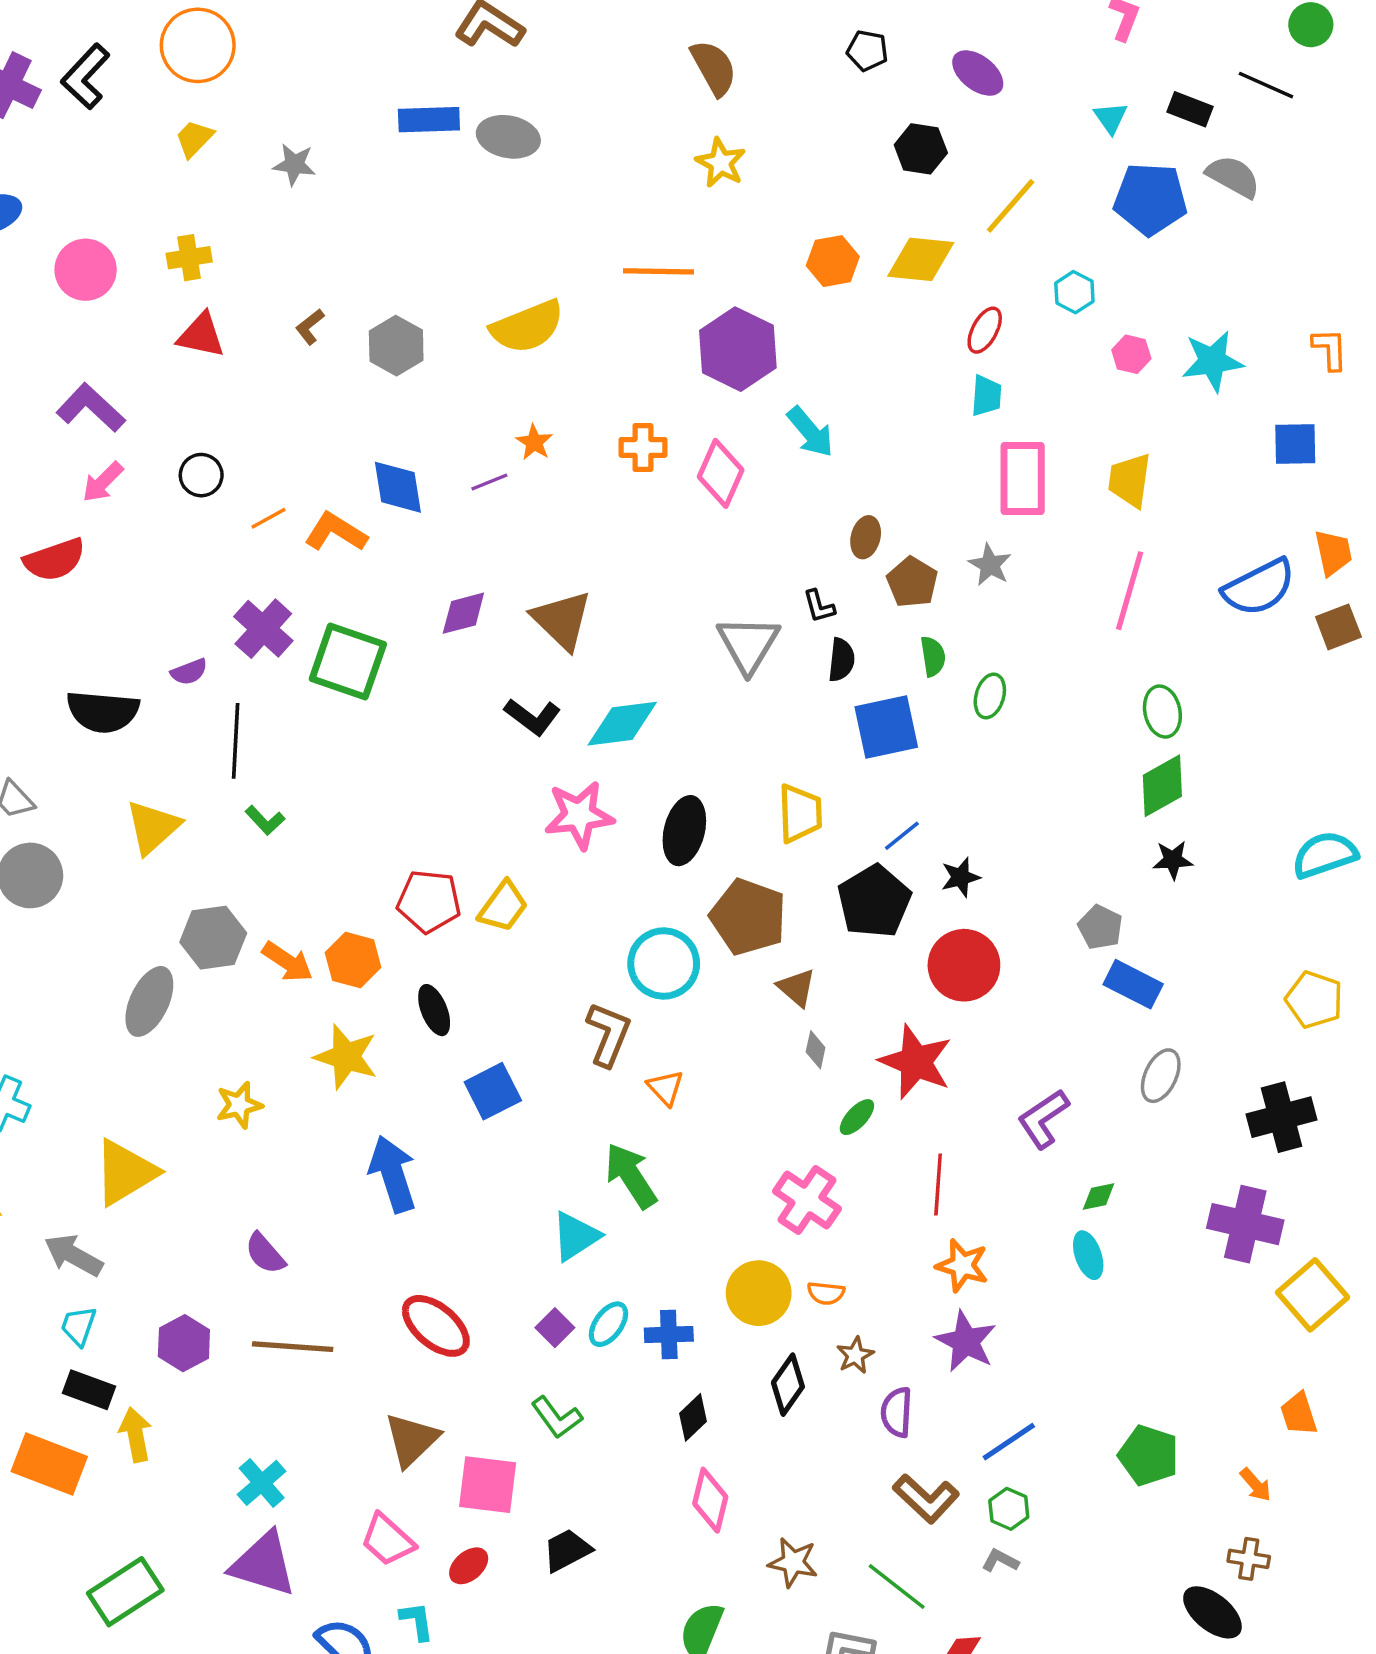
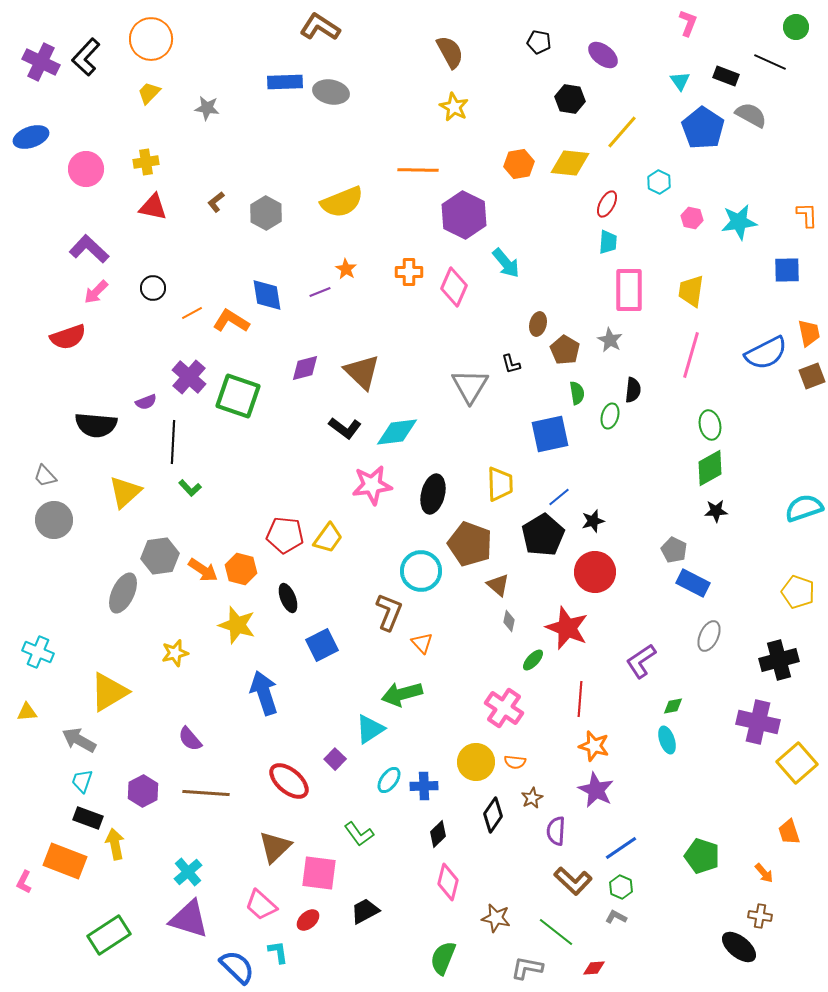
blue pentagon: (1150, 199) -> (703, 128), turned 30
black semicircle: (841, 660) -> (633, 390), moved
green arrow: (631, 1176) -> (402, 694), turned -72
purple square: (555, 1328) -> (335, 759), moved

